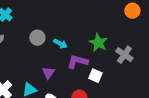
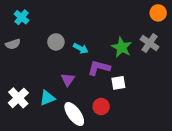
gray cross: (124, 55) -> (150, 43), moved
white square: (95, 76) -> (118, 83), turned -32

